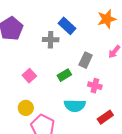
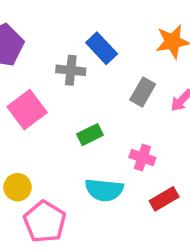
gray rectangle: (86, 60) -> (143, 92), moved
pink square: (29, 76) -> (27, 110), moved, size x1.5
red rectangle: (105, 117) -> (164, 199), moved

